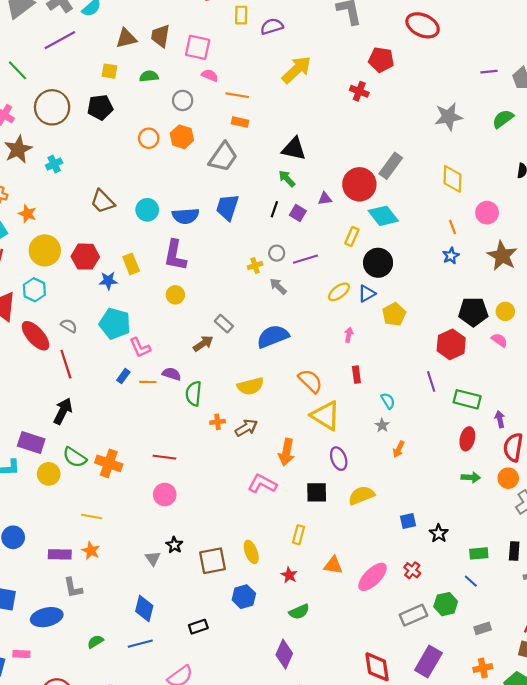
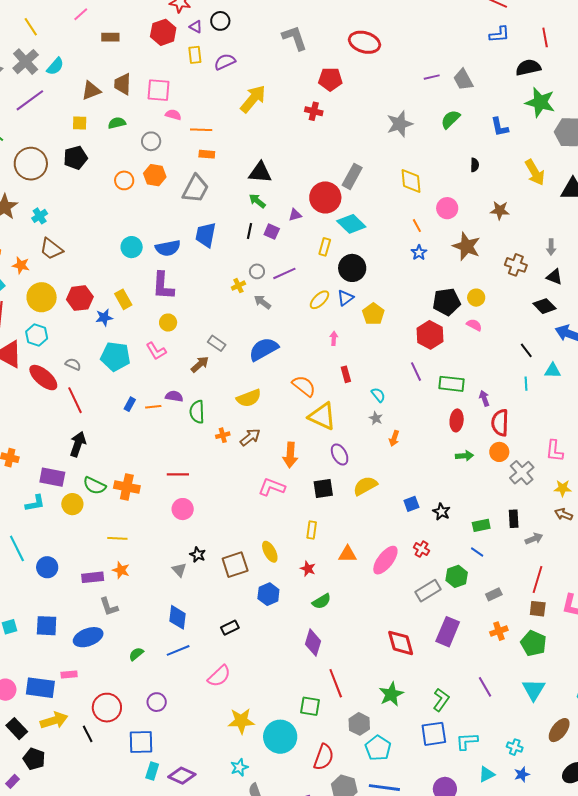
brown trapezoid: (102, 201) -> (51, 249), moved
pink L-shape: (140, 348) -> (156, 351), moved

